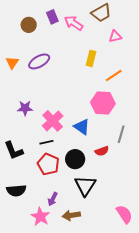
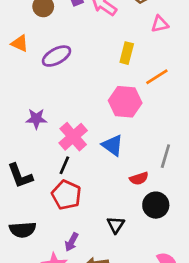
orange triangle: (12, 63) -> (20, 43), moved, turned -40
pink hexagon: (103, 103) -> (125, 102), moved
black line: (46, 142) -> (64, 165), turned -56
black circle: (75, 159) -> (156, 205), moved
black triangle: (85, 186) -> (116, 225), size x0.6

